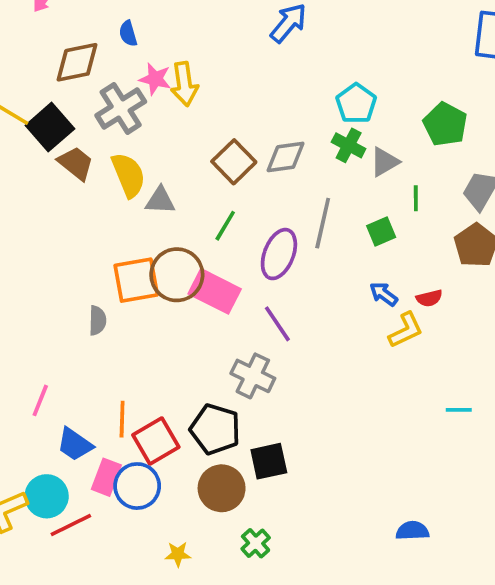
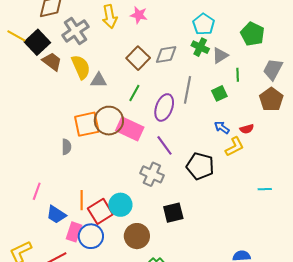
pink star: (155, 79) -> (139, 15), moved
black pentagon: (215, 429) -> (200, 166), moved
black square: (269, 461) -> (173, 213), moved
cyan circle: (47, 496) -> (120, 205), moved

